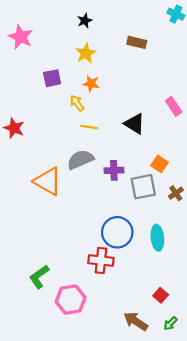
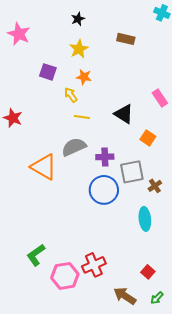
purple square: (52, 78) -> (48, 72), turned 30
orange square: (160, 164) -> (148, 138), moved
brown cross: (176, 193) -> (155, 186), moved
blue circle: (117, 232) -> (104, 190), moved
red cross: (101, 261) -> (94, 265), moved, turned -30

